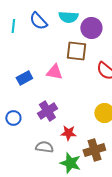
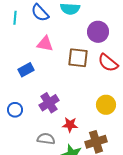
purple circle: (91, 28) -> (98, 32), moved
brown square: (76, 51) -> (78, 58), moved
pink triangle: (54, 72) -> (45, 44), moved

